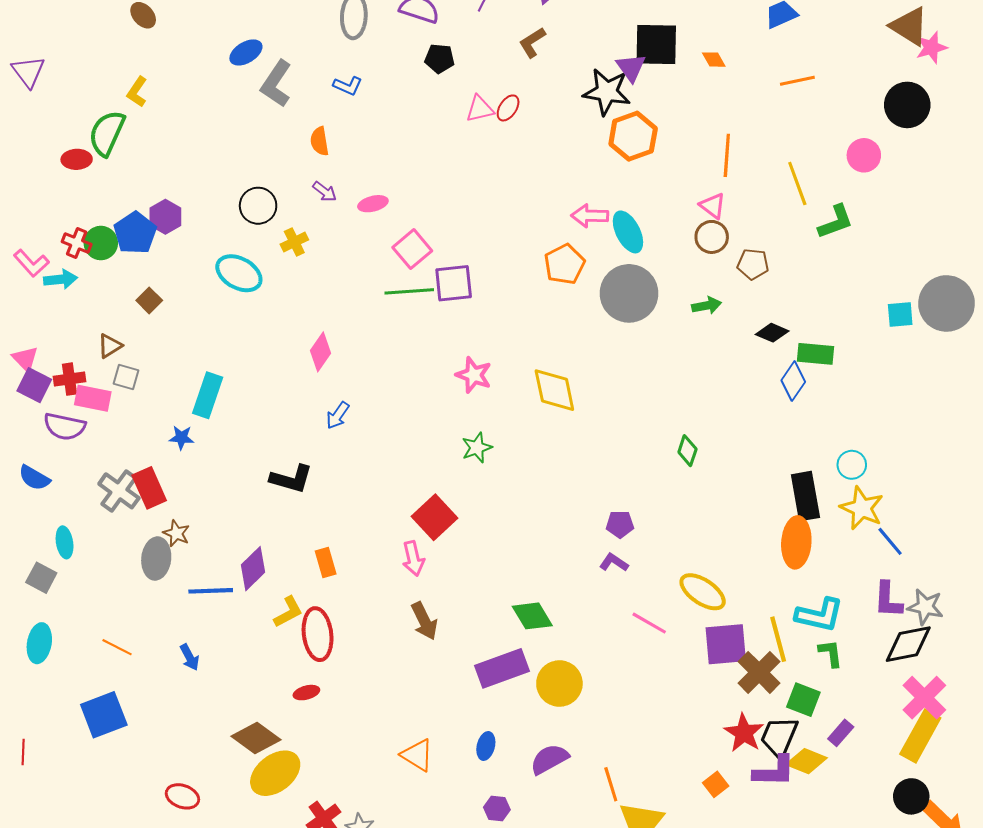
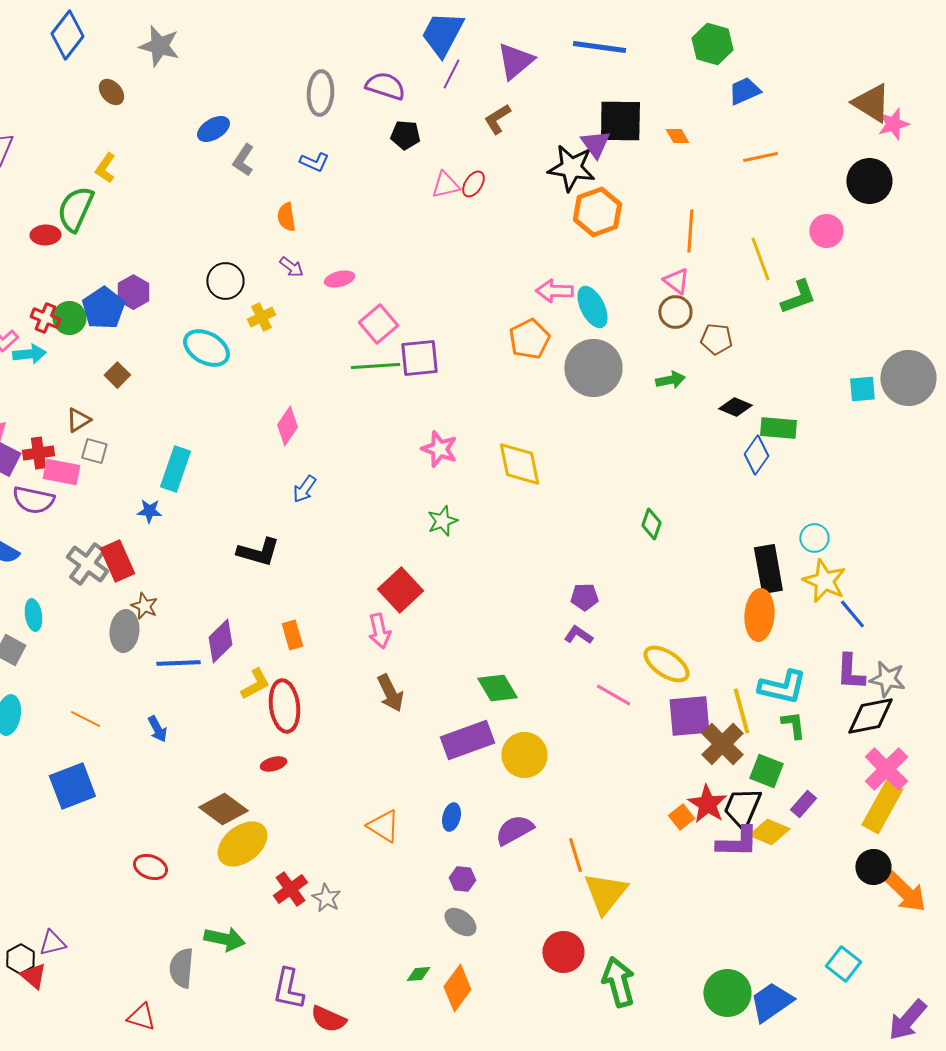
gray L-shape: (276, 84) -> (243, 160), size x0.7
orange square: (716, 784) -> (681, 817), moved

